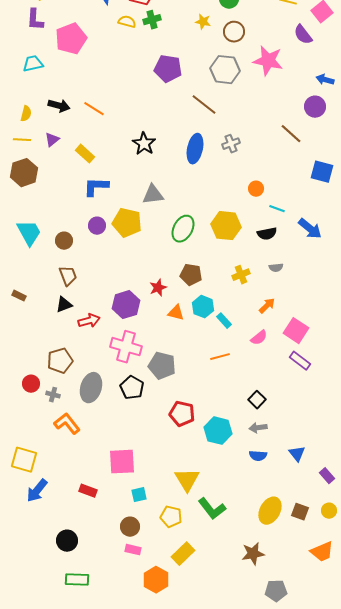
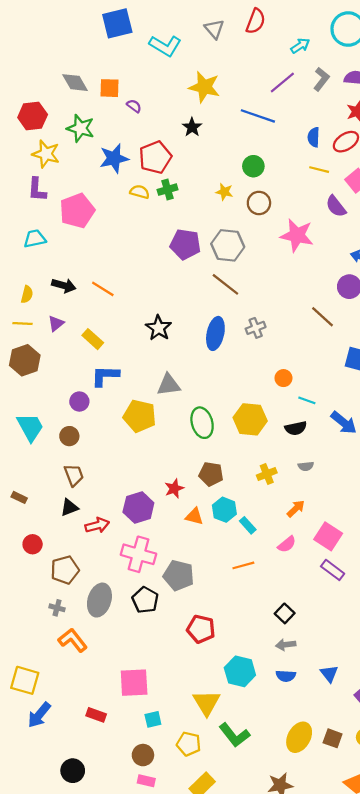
gray hexagon: (225, 70) -> (228, 245), moved
purple circle: (97, 226) -> (79, 402), moved
green ellipse: (183, 229) -> (202, 423), turned -44
red circle: (31, 384) -> (33, 544), moved
cyan hexagon: (218, 431) -> (240, 671), moved

